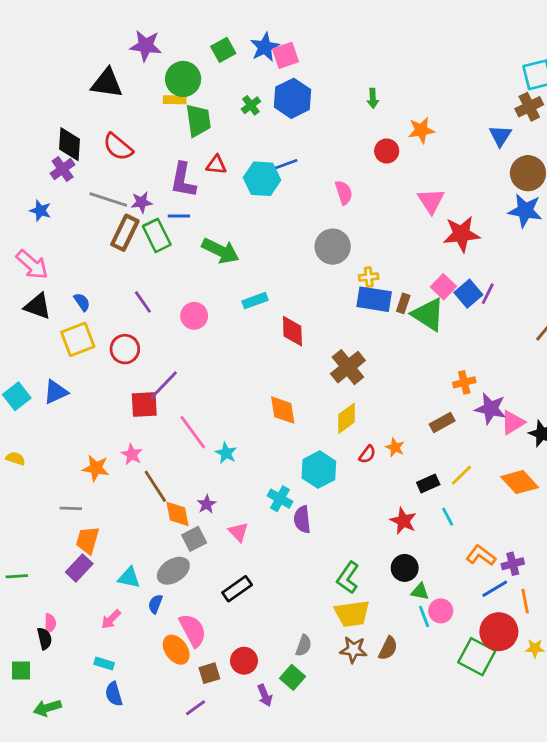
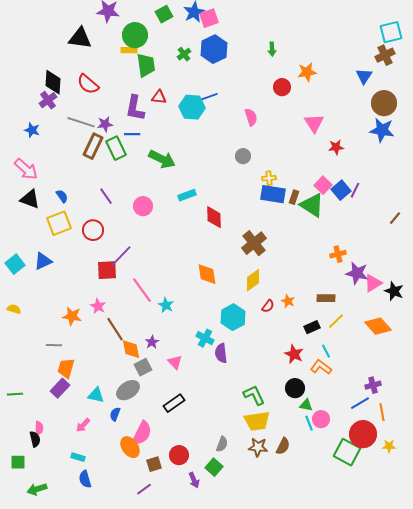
red star: (461, 234) -> (336, 147), size x0.6
gray circle: (333, 247) -> (243, 156), size x0.6
brown rectangle: (442, 422) -> (326, 298), moved, turned 30
orange L-shape: (481, 555) -> (321, 367), moved
green L-shape: (348, 578) -> (254, 395), turned 120
pink semicircle: (193, 630) -> (142, 433), turned 55

